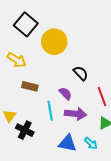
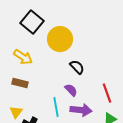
black semicircle: (81, 73) -> (77, 67), moved
brown rectangle: (30, 86) -> (20, 83), moved

